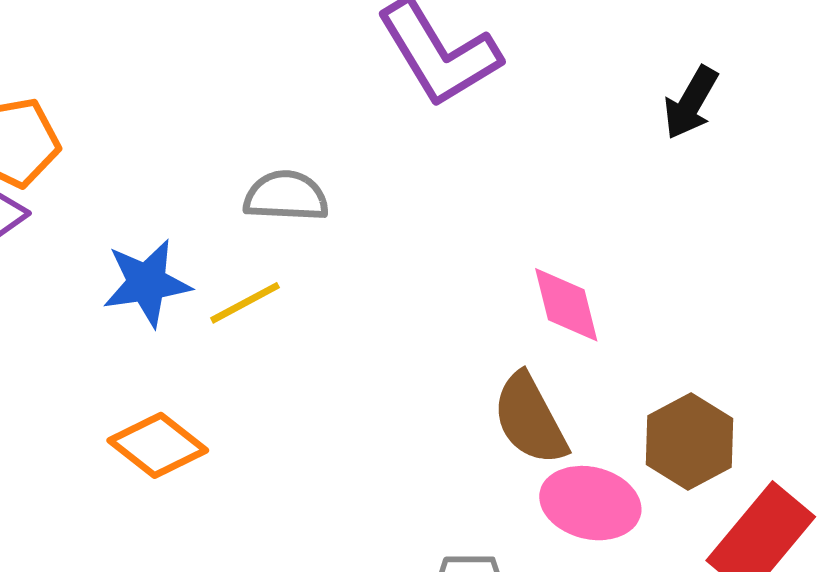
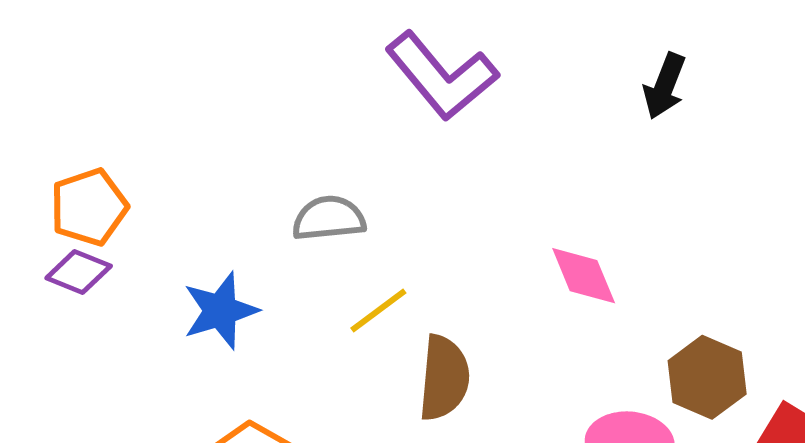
yellow line: (245, 303) -> (378, 311), moved
brown semicircle: (530, 419) -> (444, 378), moved, turned -138

